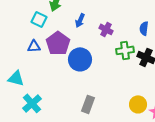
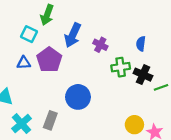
blue arrow: (80, 20) -> (73, 35), size x1.6
blue circle: (80, 59) -> (78, 97), moved
gray rectangle: (88, 104) -> (50, 120), moved

